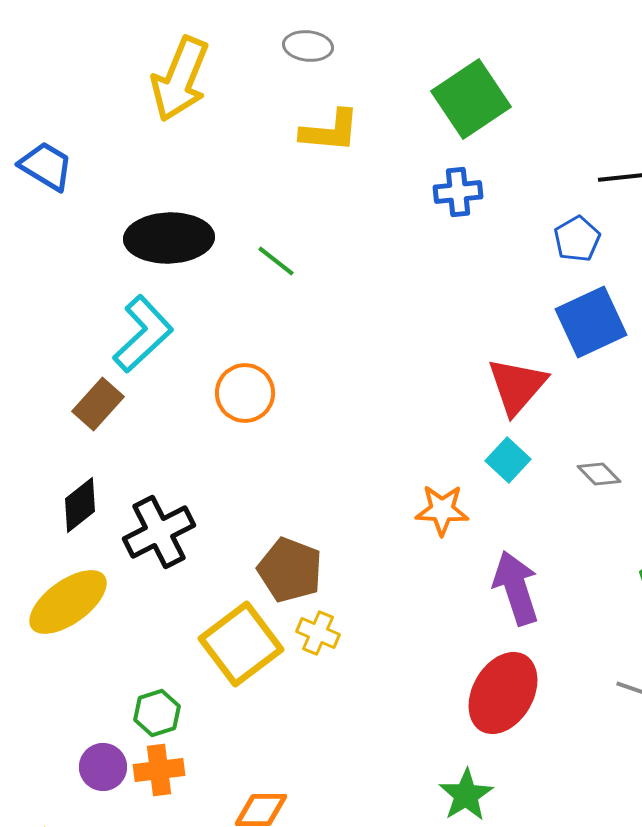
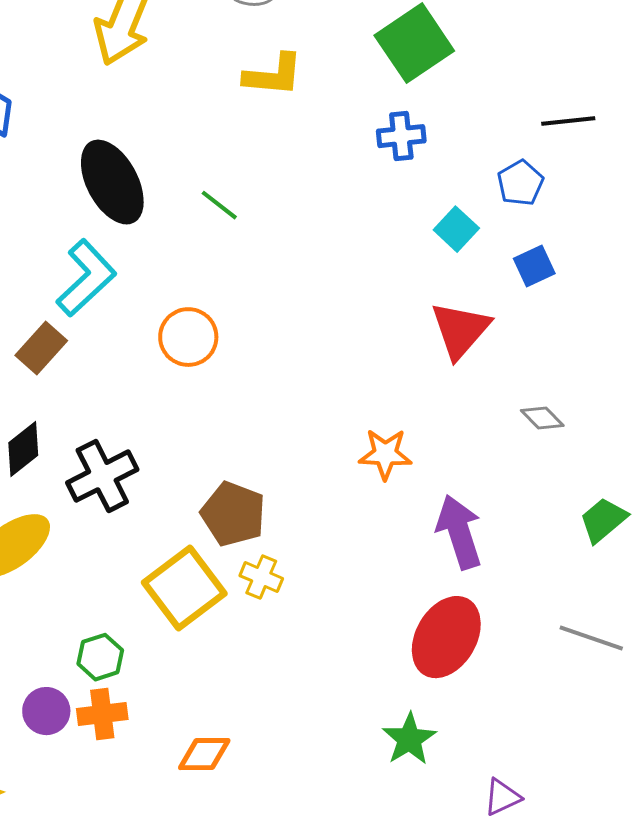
black ellipse: (169, 238) -> (112, 182), turned 64
blue square: (591, 322) -> (534, 266), size x0.6
cyan square: (508, 460) -> (456, 229), moved

